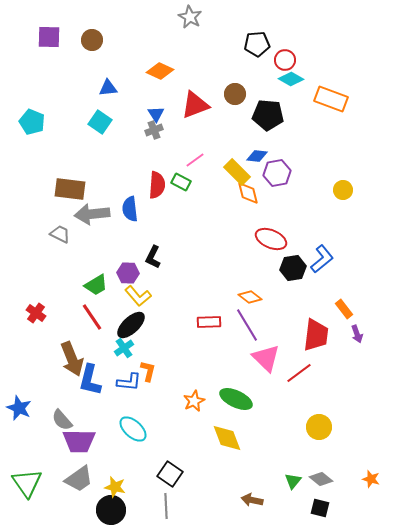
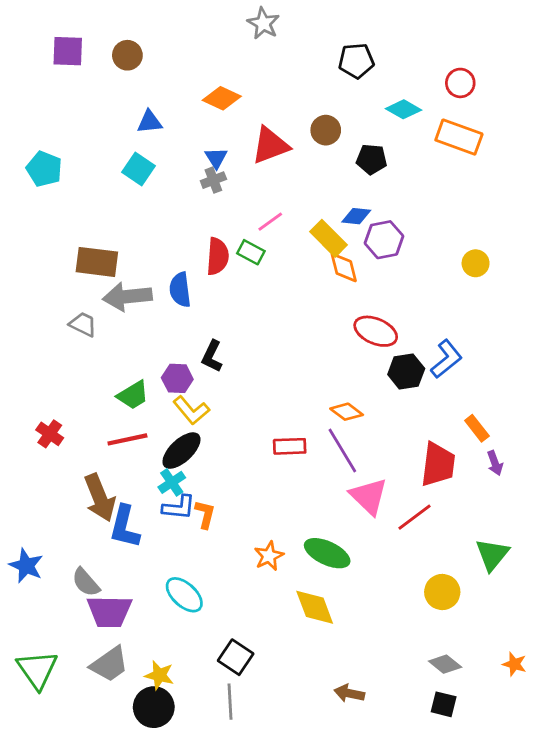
red circle: (285, 60) -> (460, 83), moved
black pentagon: (268, 115) -> (372, 159), size x0.7
red line: (92, 317) -> (127, 439), turned -68
blue L-shape: (129, 382) -> (179, 507), moved
green triangle: (293, 481) -> (492, 555), moved, size x1.5

